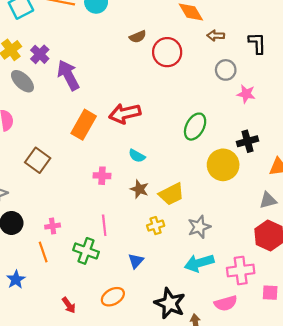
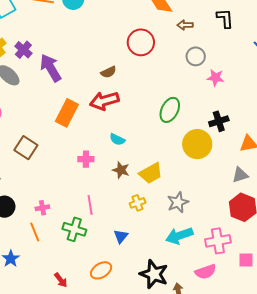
brown semicircle: (138, 37) -> (108, 72), moved
black L-shape: (257, 43) -> (225, 18), moved

